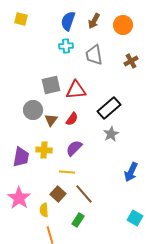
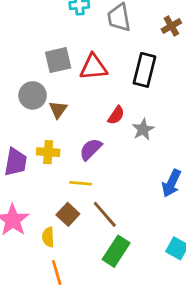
black rectangle: (109, 108) -> (144, 70), moved, turned -35
red semicircle: (72, 119) -> (116, 115), moved
green rectangle: (78, 220) -> (116, 251), moved, size x1.5

